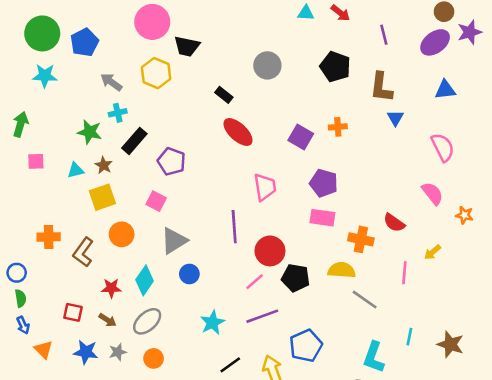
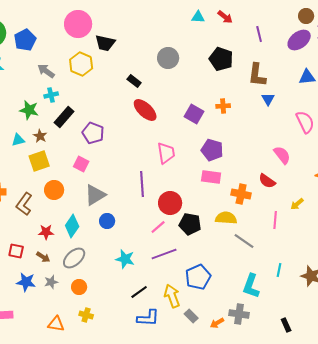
pink semicircle: (432, 193) -> (282, 155), moved
cyan star: (212, 323) -> (125, 259), turned -30

